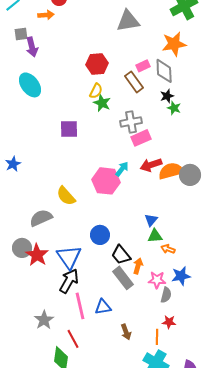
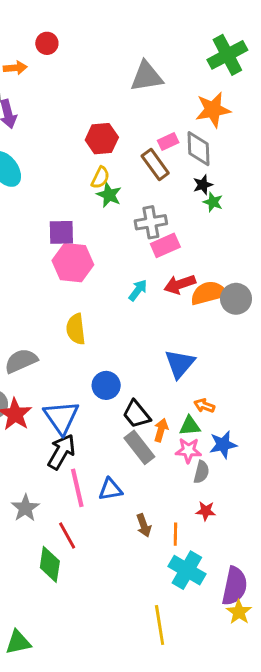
orange arrow: (46, 15) -> (15, 68), moved
pink hexagon: (106, 181) -> (73, 263), moved
yellow semicircle: (66, 196) -> (76, 329), moved, turned 35
blue triangle: (151, 220) -> (180, 364), size x1.6
green triangle: (155, 236) -> (190, 426), moved
orange line: (157, 337) -> (175, 534), moved

